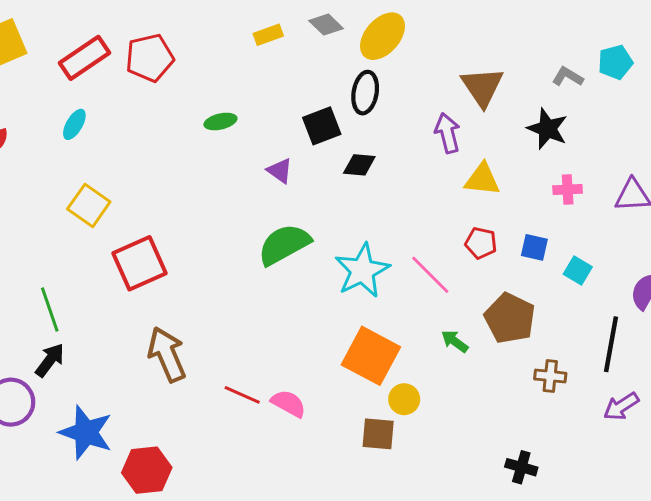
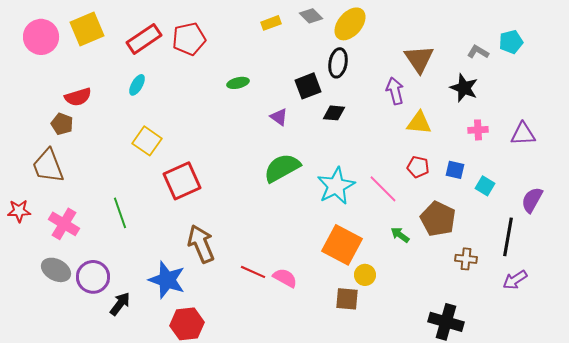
black arrow: (50, 360) -> (120, 304), moved
blue star: (86, 432) -> (167, 280), moved
black cross: (521, 467) -> (446, 322), size x1.6

